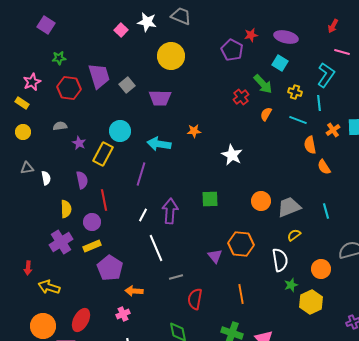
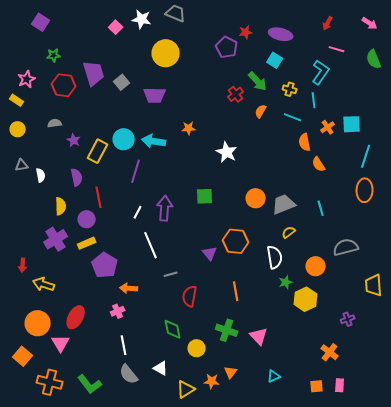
cyan circle: (120, 131) -> (124, 139), moved

